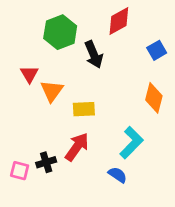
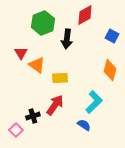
blue square: (157, 50) -> (112, 36), turned -32
black arrow: (94, 55) -> (67, 39), turned 30
orange triangle: (52, 91) -> (37, 65), turned -30
pink square: (20, 171) -> (16, 130), moved, turned 32

